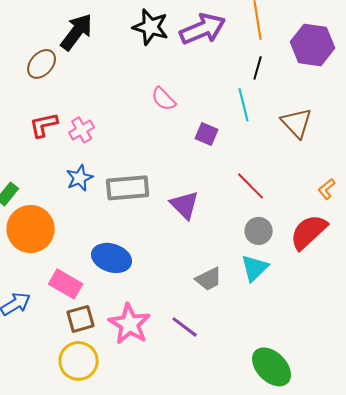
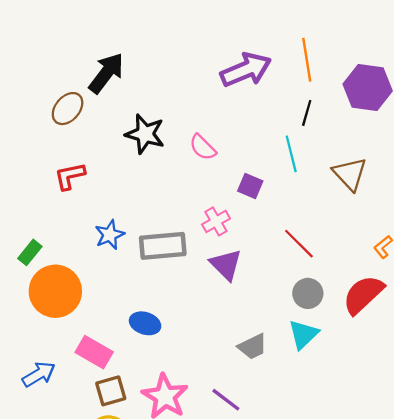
black star: (151, 27) -> (145, 134), moved
pink cross: (82, 130) -> (216, 221), moved
blue ellipse: (112, 258) -> (145, 323), size x0.7

